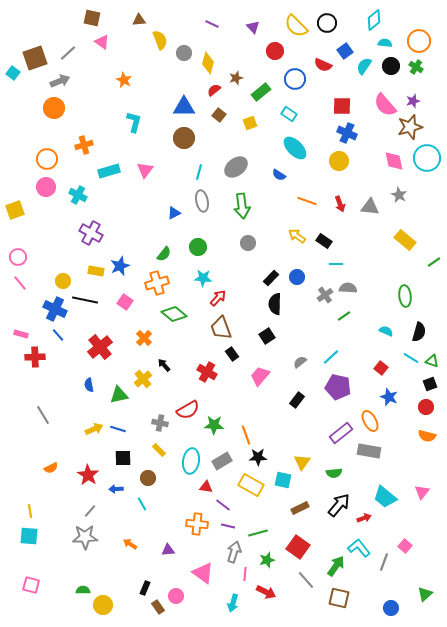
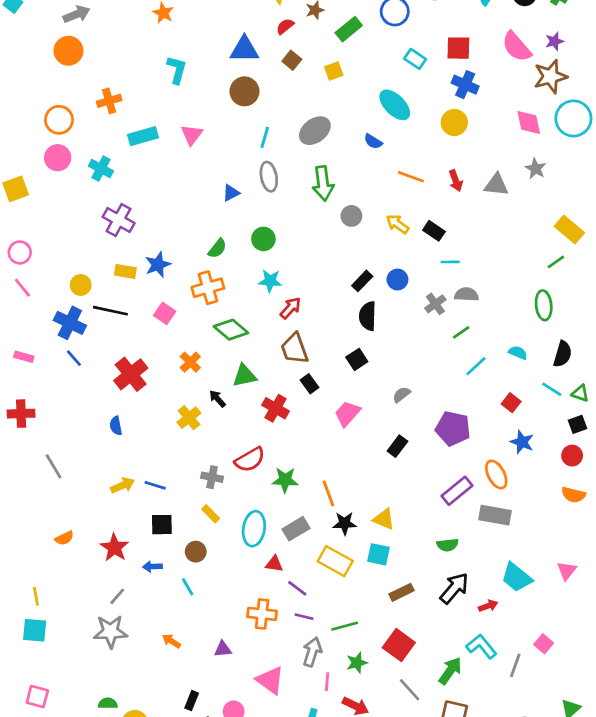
cyan rectangle: (289, 114) -> (415, 59), moved
yellow rectangle: (405, 240) -> (569, 229), moved
gray circle: (248, 243) -> (351, 216), moved
green line: (434, 262) -> (556, 262), moved
red cross: (35, 357) -> (21, 414), moved
cyan line: (331, 357) -> (476, 366), moved
green triangle: (119, 395) -> (244, 376), moved
yellow triangle: (302, 462) -> (384, 519), moved, turned -42

